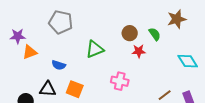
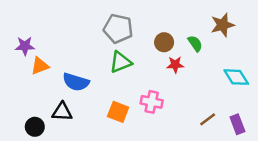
gray pentagon: (61, 22) -> (118, 29), moved
blue semicircle: (59, 65) -> (76, 82), size x1.5
orange square: (75, 89) -> (118, 112), moved

